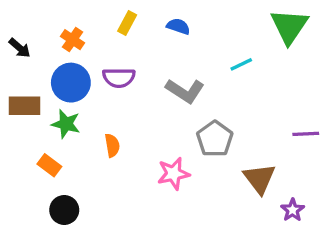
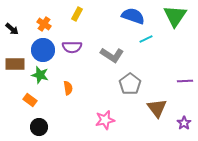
blue semicircle: (178, 26) -> (133, 16), moved, size x1.6
pink star: (173, 174) -> (105, 120), moved
purple star: (293, 210) -> (184, 123), moved

